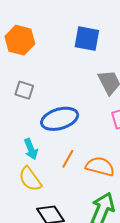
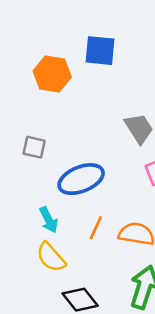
blue square: (87, 39) -> (100, 51), moved
orange hexagon: (20, 40) -> (52, 74), moved

